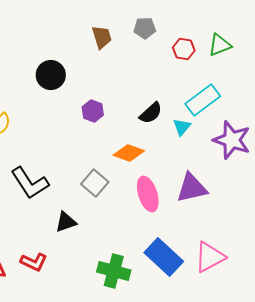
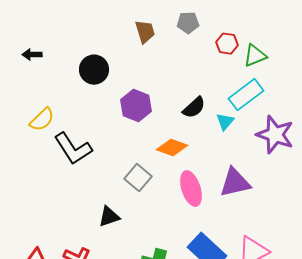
green triangle: (220, 45) -> (255, 56), moved
purple hexagon: (93, 111) -> (136, 106), size x1.4
black L-shape: (30, 183) -> (73, 149), moved

